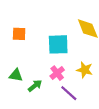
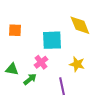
pink cross: (57, 73) -> (41, 62), moved
purple line: (69, 93) -> (62, 86), turned 36

